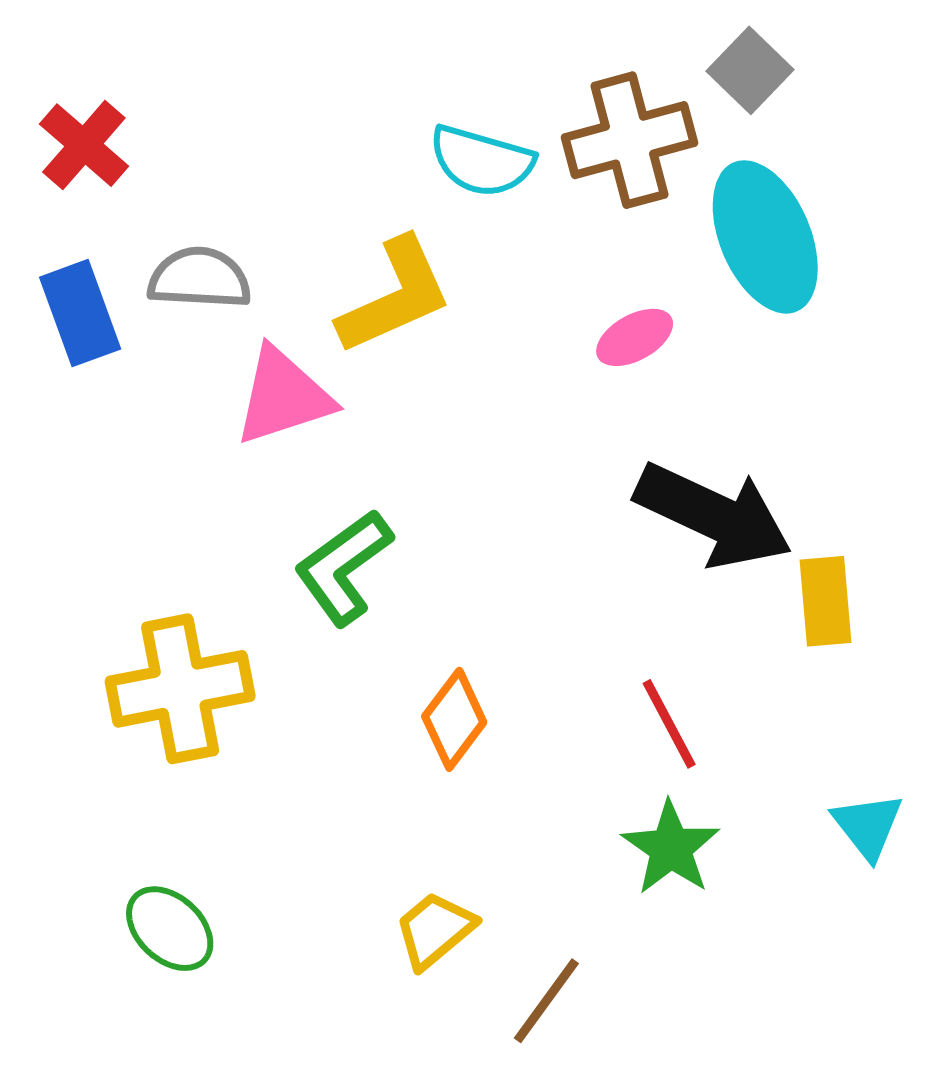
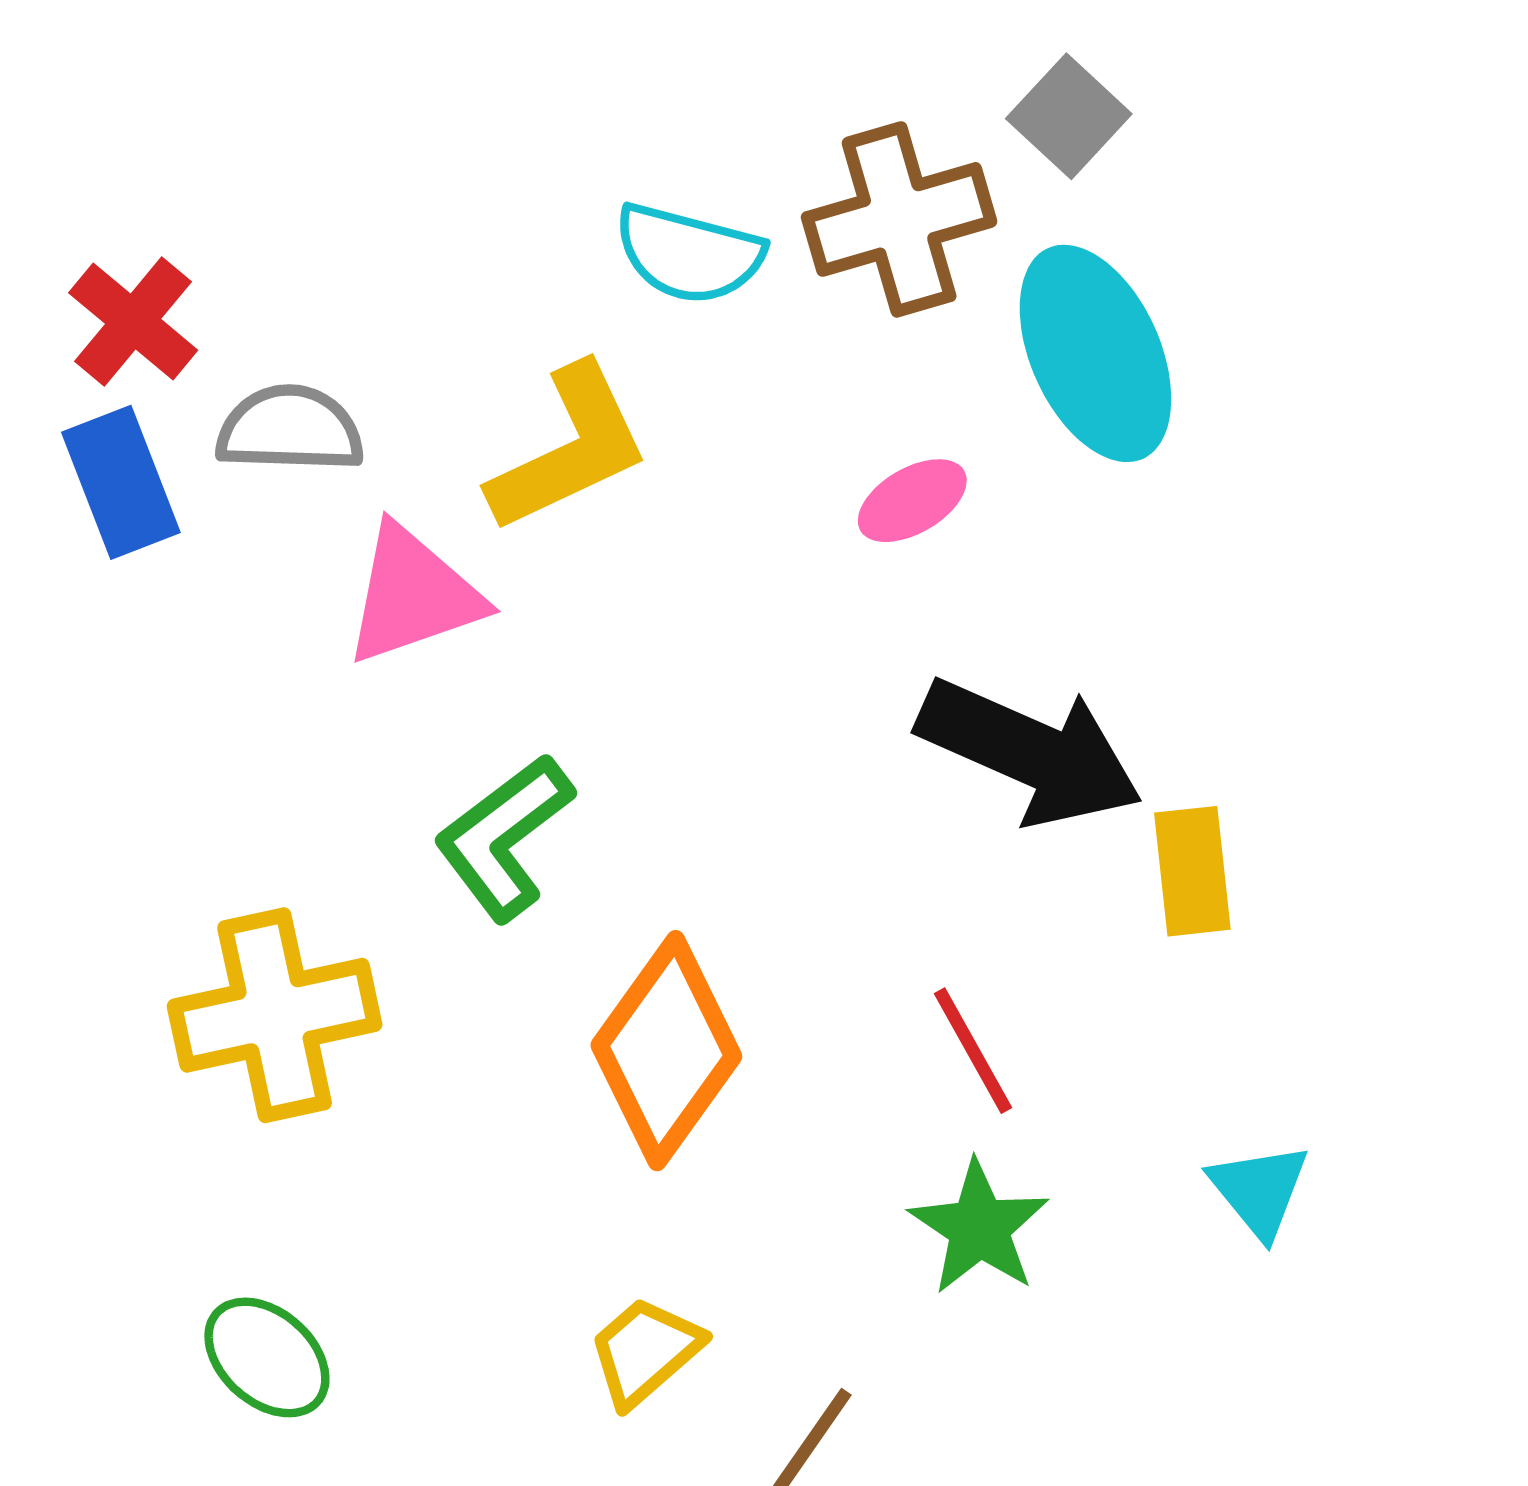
red cross: (84, 145) -> (133, 321), moved
orange diamond: (454, 719) -> (666, 1051), size x1.6

